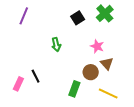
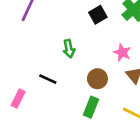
brown circle: (91, 72) -> (97, 79), moved
black line: (36, 76) -> (48, 79), moved, turned -40

